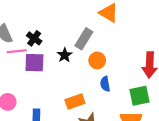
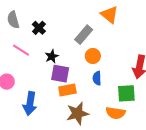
pink line: (17, 51) -> (21, 50), moved, turned 30
black star: (65, 55) -> (52, 56), moved
purple square: (34, 63) -> (60, 74), moved

